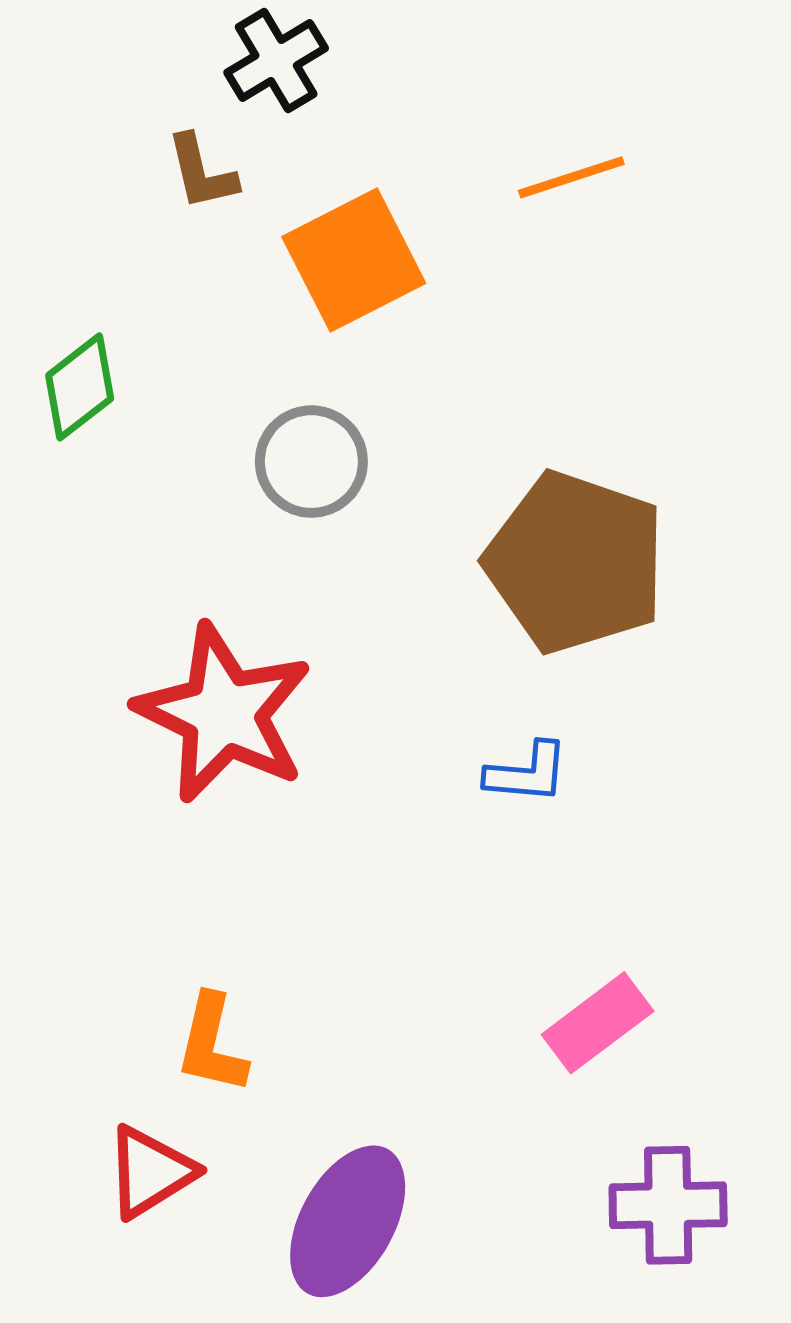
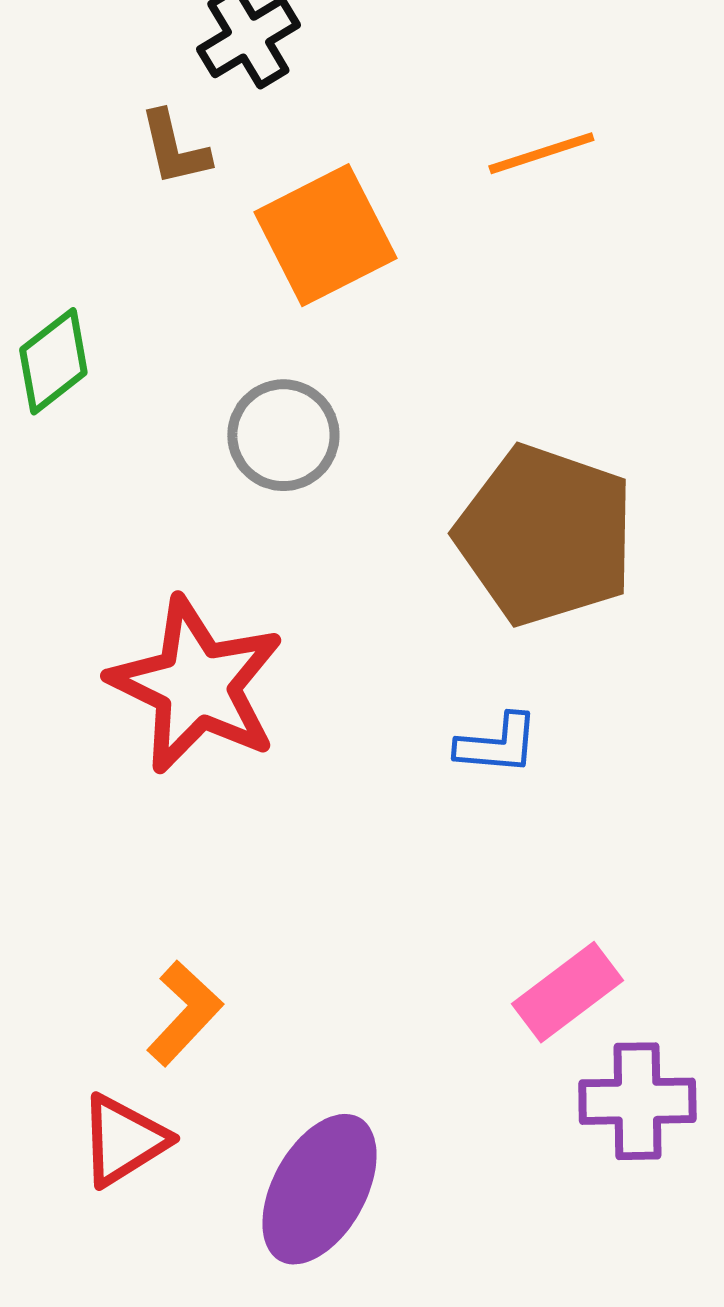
orange L-shape: (212, 1044) -> (184, 1013), turned -150
purple cross: (668, 1205) -> (637, 1101), moved

